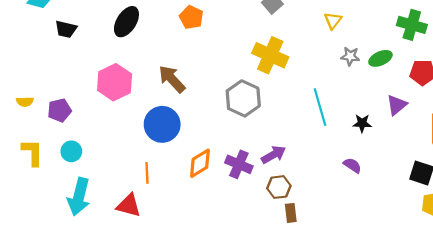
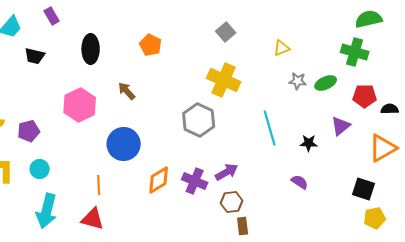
yellow triangle: (333, 21) -> (282, 48), turned 30
black ellipse: (126, 22) -> (91, 49), turned -32
brown arrow: (172, 79) -> (127, 91), moved, size x0.7
orange line: (147, 173) -> (99, 185), moved

